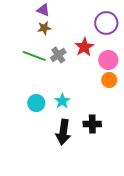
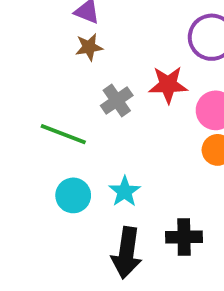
red star: (84, 47) -> (168, 85), turned 30
green line: (34, 56) -> (63, 134), moved

